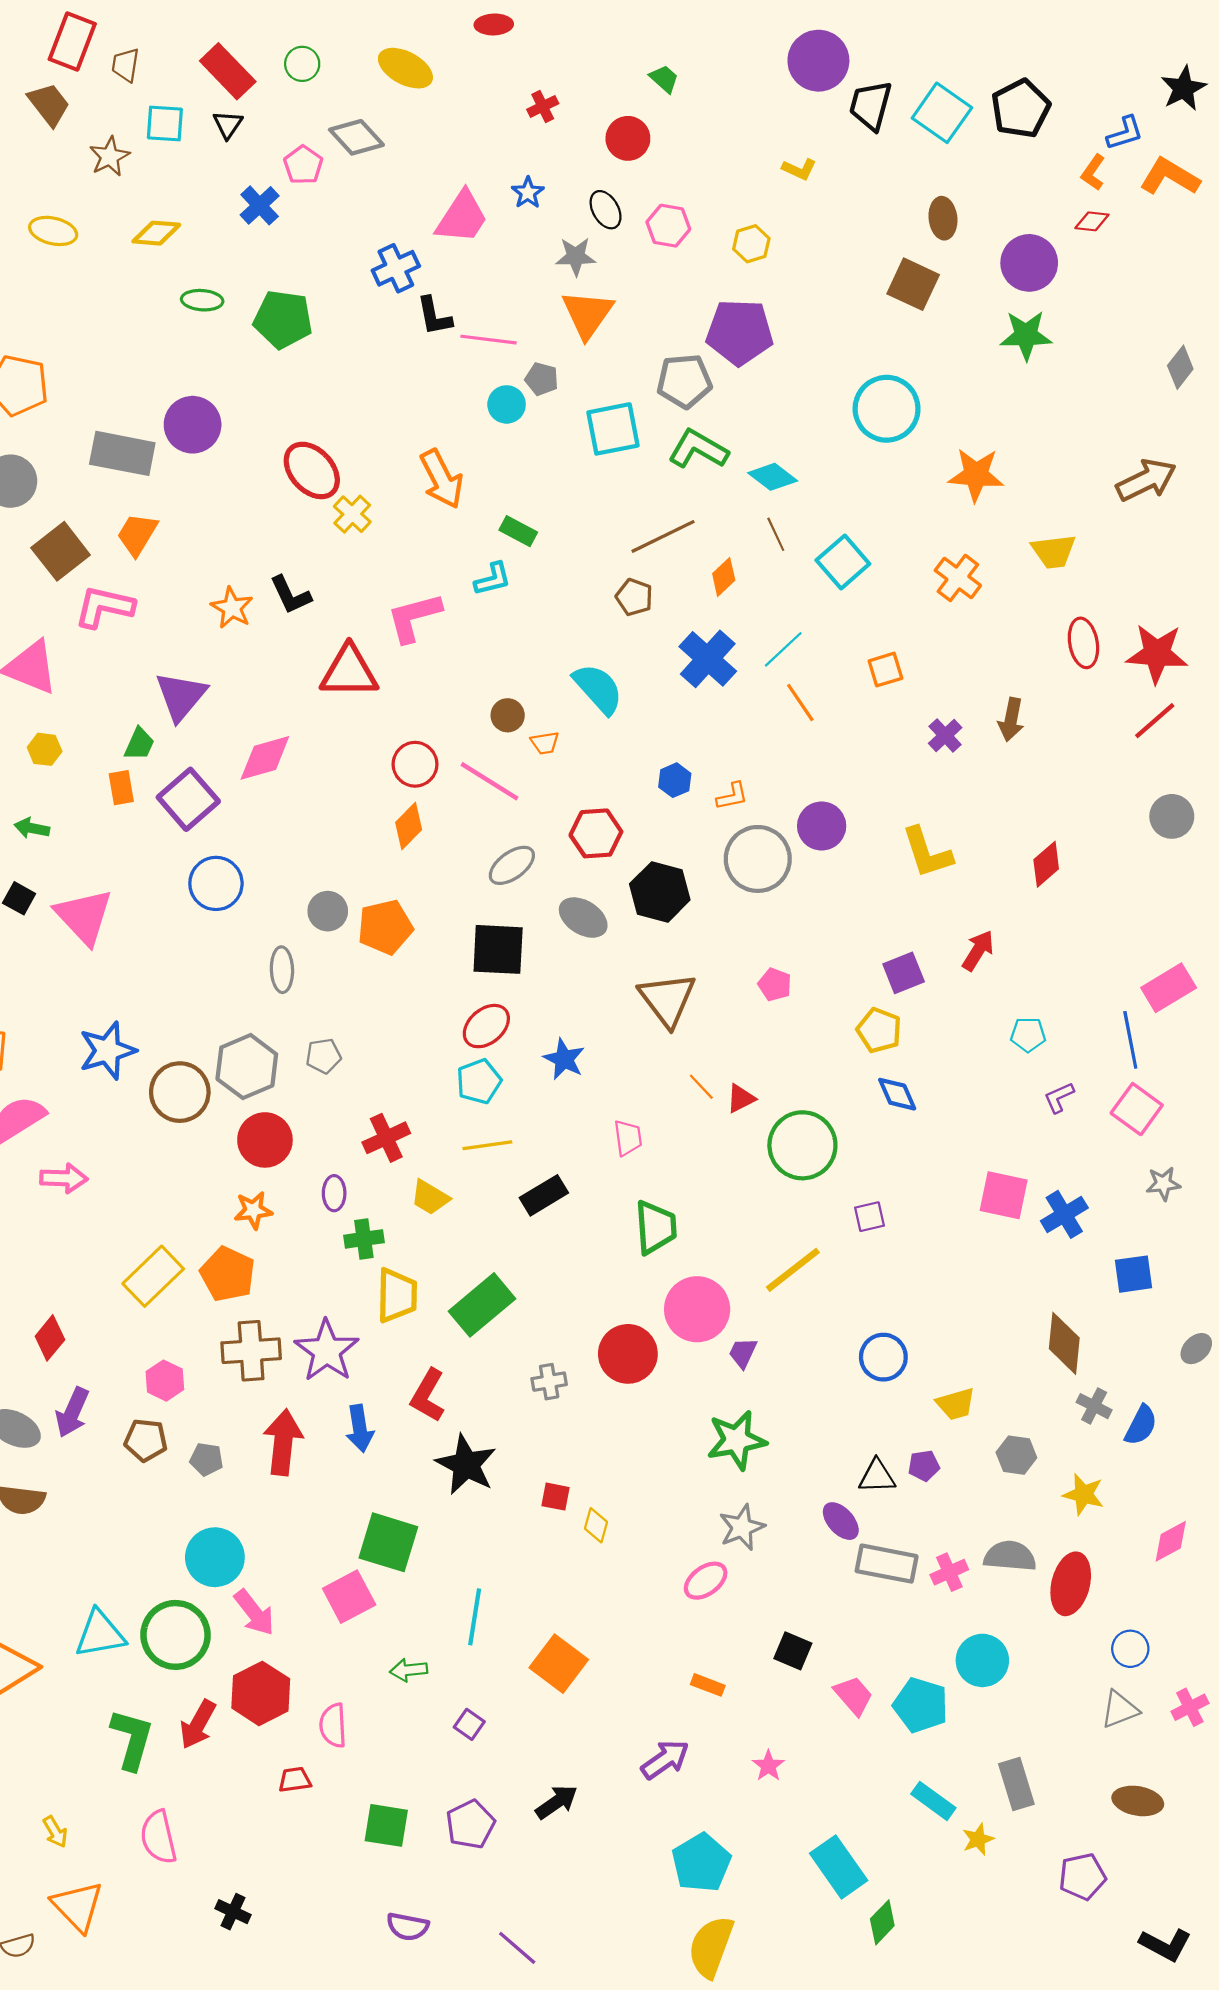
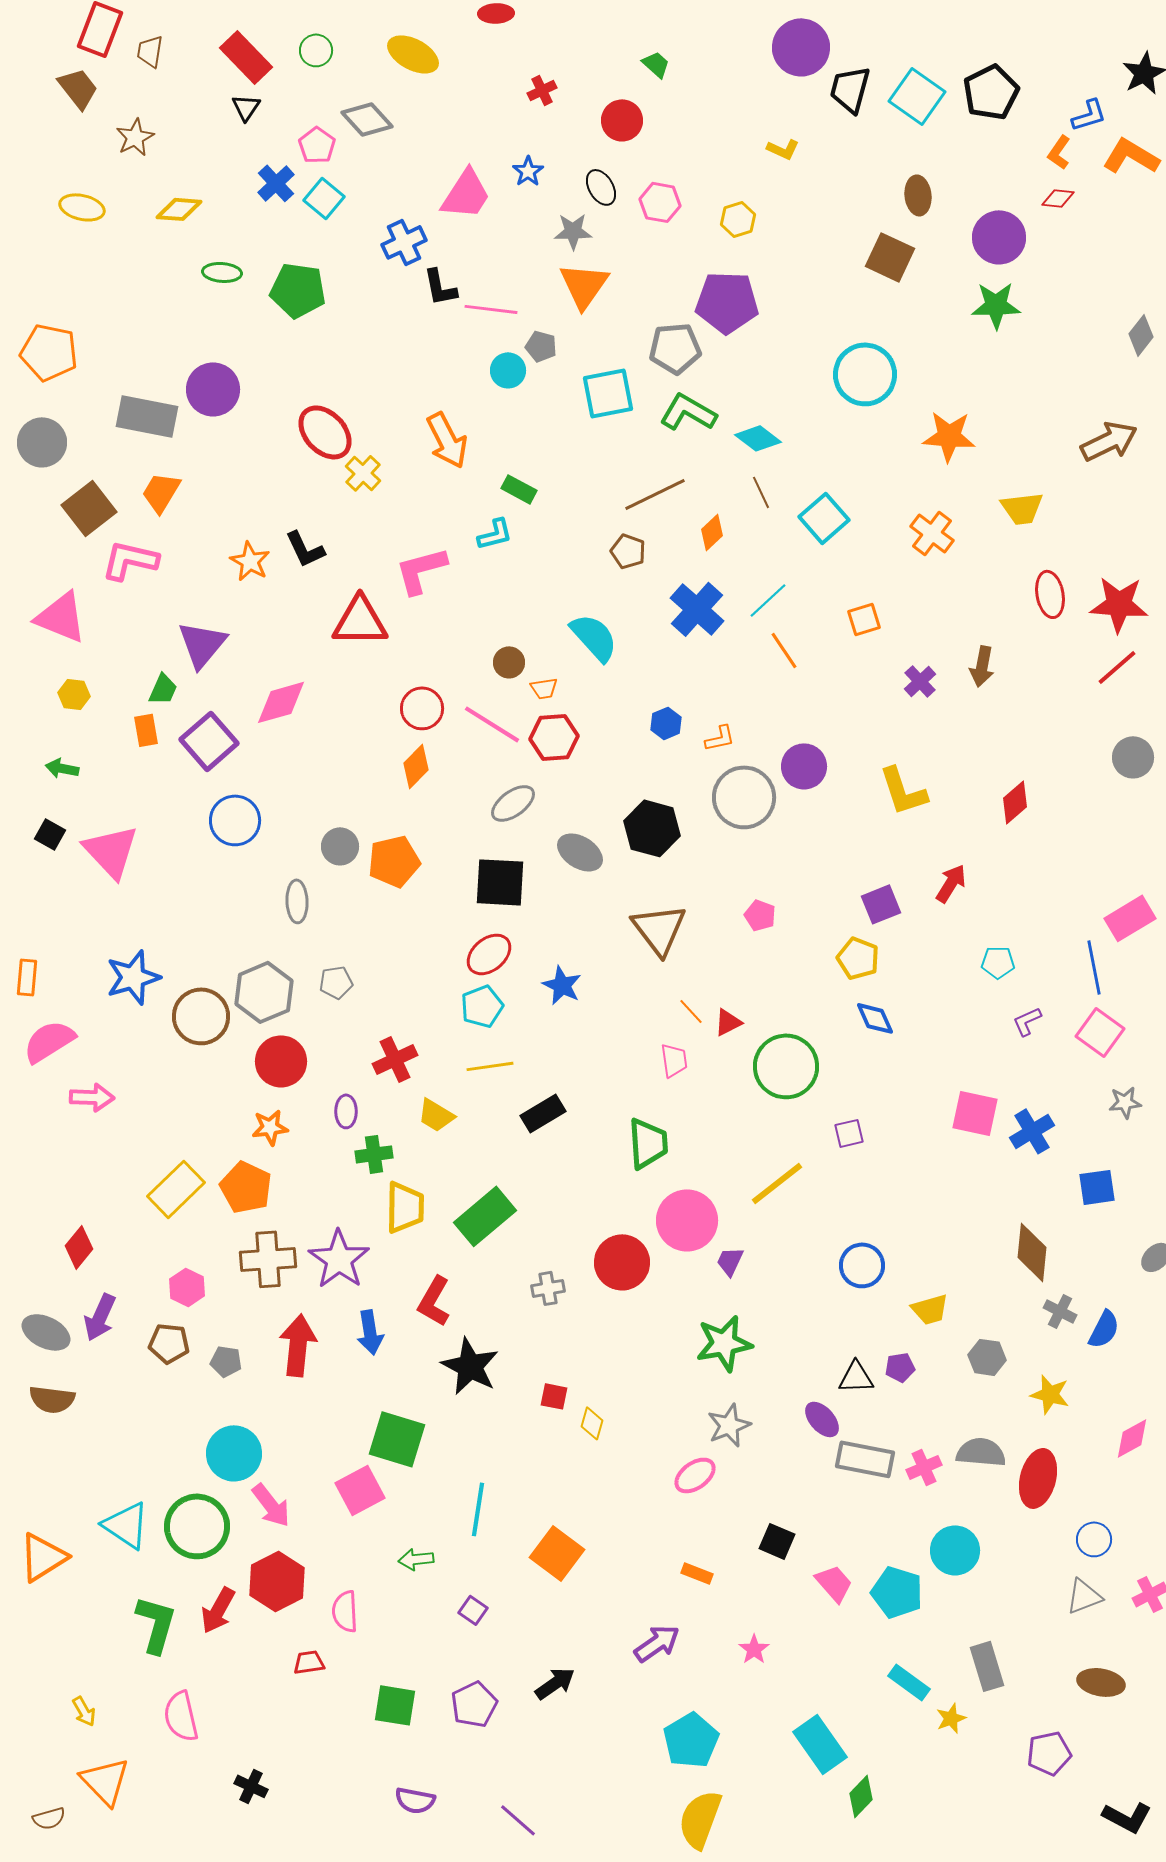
cyan square: (165, 123) -> (324, 198), moved, turned 36
red hexagon: (596, 833) -> (554, 737), moved
pink trapezoid: (628, 1138) -> (674, 1060), moved
cyan triangle: (100, 1634) -> (126, 1525), turned 44

